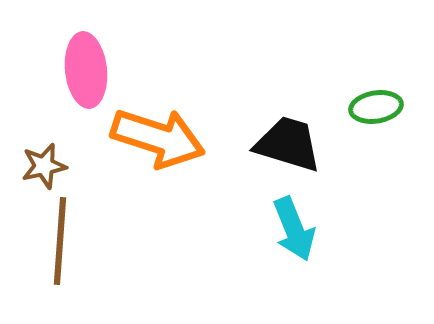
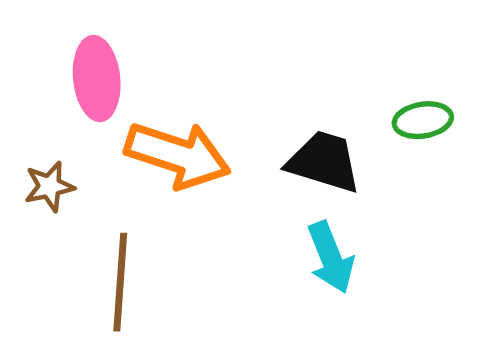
brown line: (60, 241) -> (120, 282), moved

